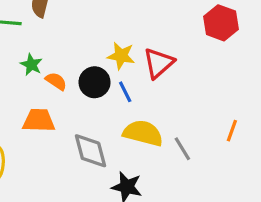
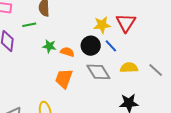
orange trapezoid: (39, 120) -> (64, 79), turned -55
yellow semicircle: (143, 133) -> (129, 68), size x0.7
gray diamond: (90, 151) -> (98, 72), moved

